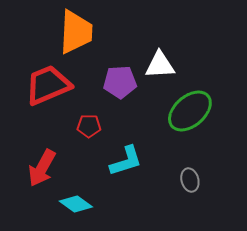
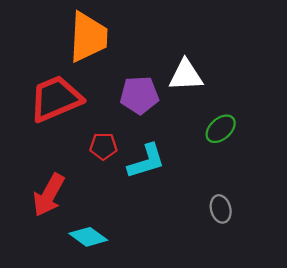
green ellipse: (190, 111) -> (221, 129), size x0.6
cyan L-shape: (126, 161) -> (146, 161), moved

